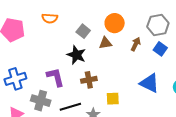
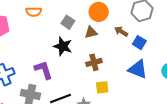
brown arrow: (136, 44) -> (121, 31), turned -80
blue square: (160, 49) -> (139, 43), moved
brown cross: (89, 80) -> (94, 62), moved

